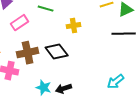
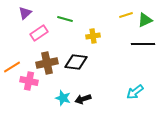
black diamond: (57, 52) -> (76, 62), turned -45

